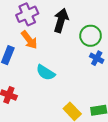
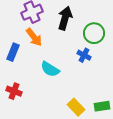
blue cross: (97, 58) -> (84, 55), moved

